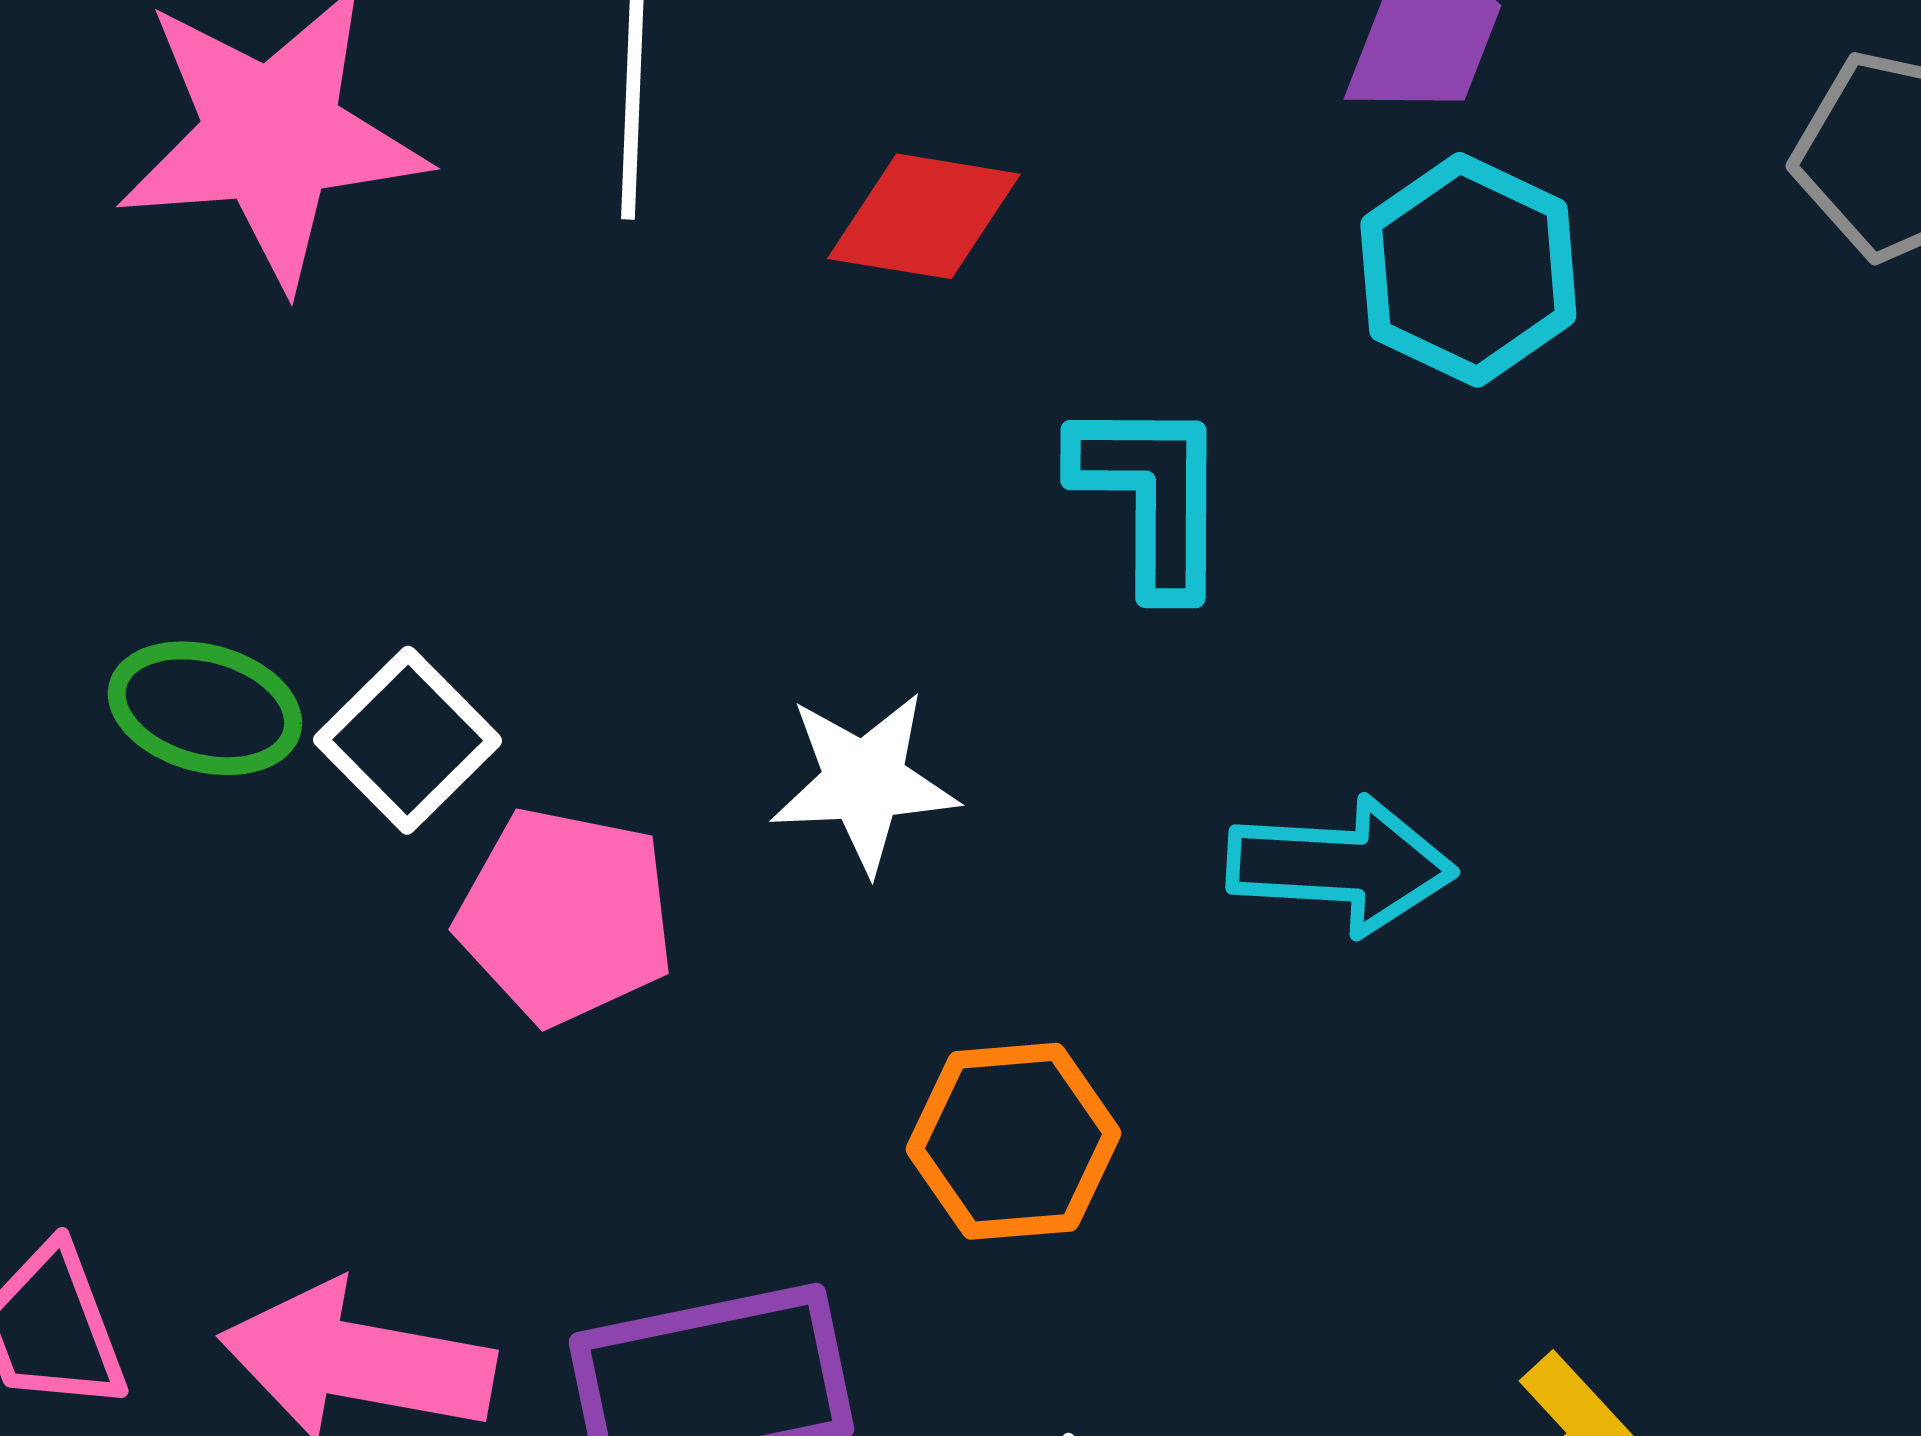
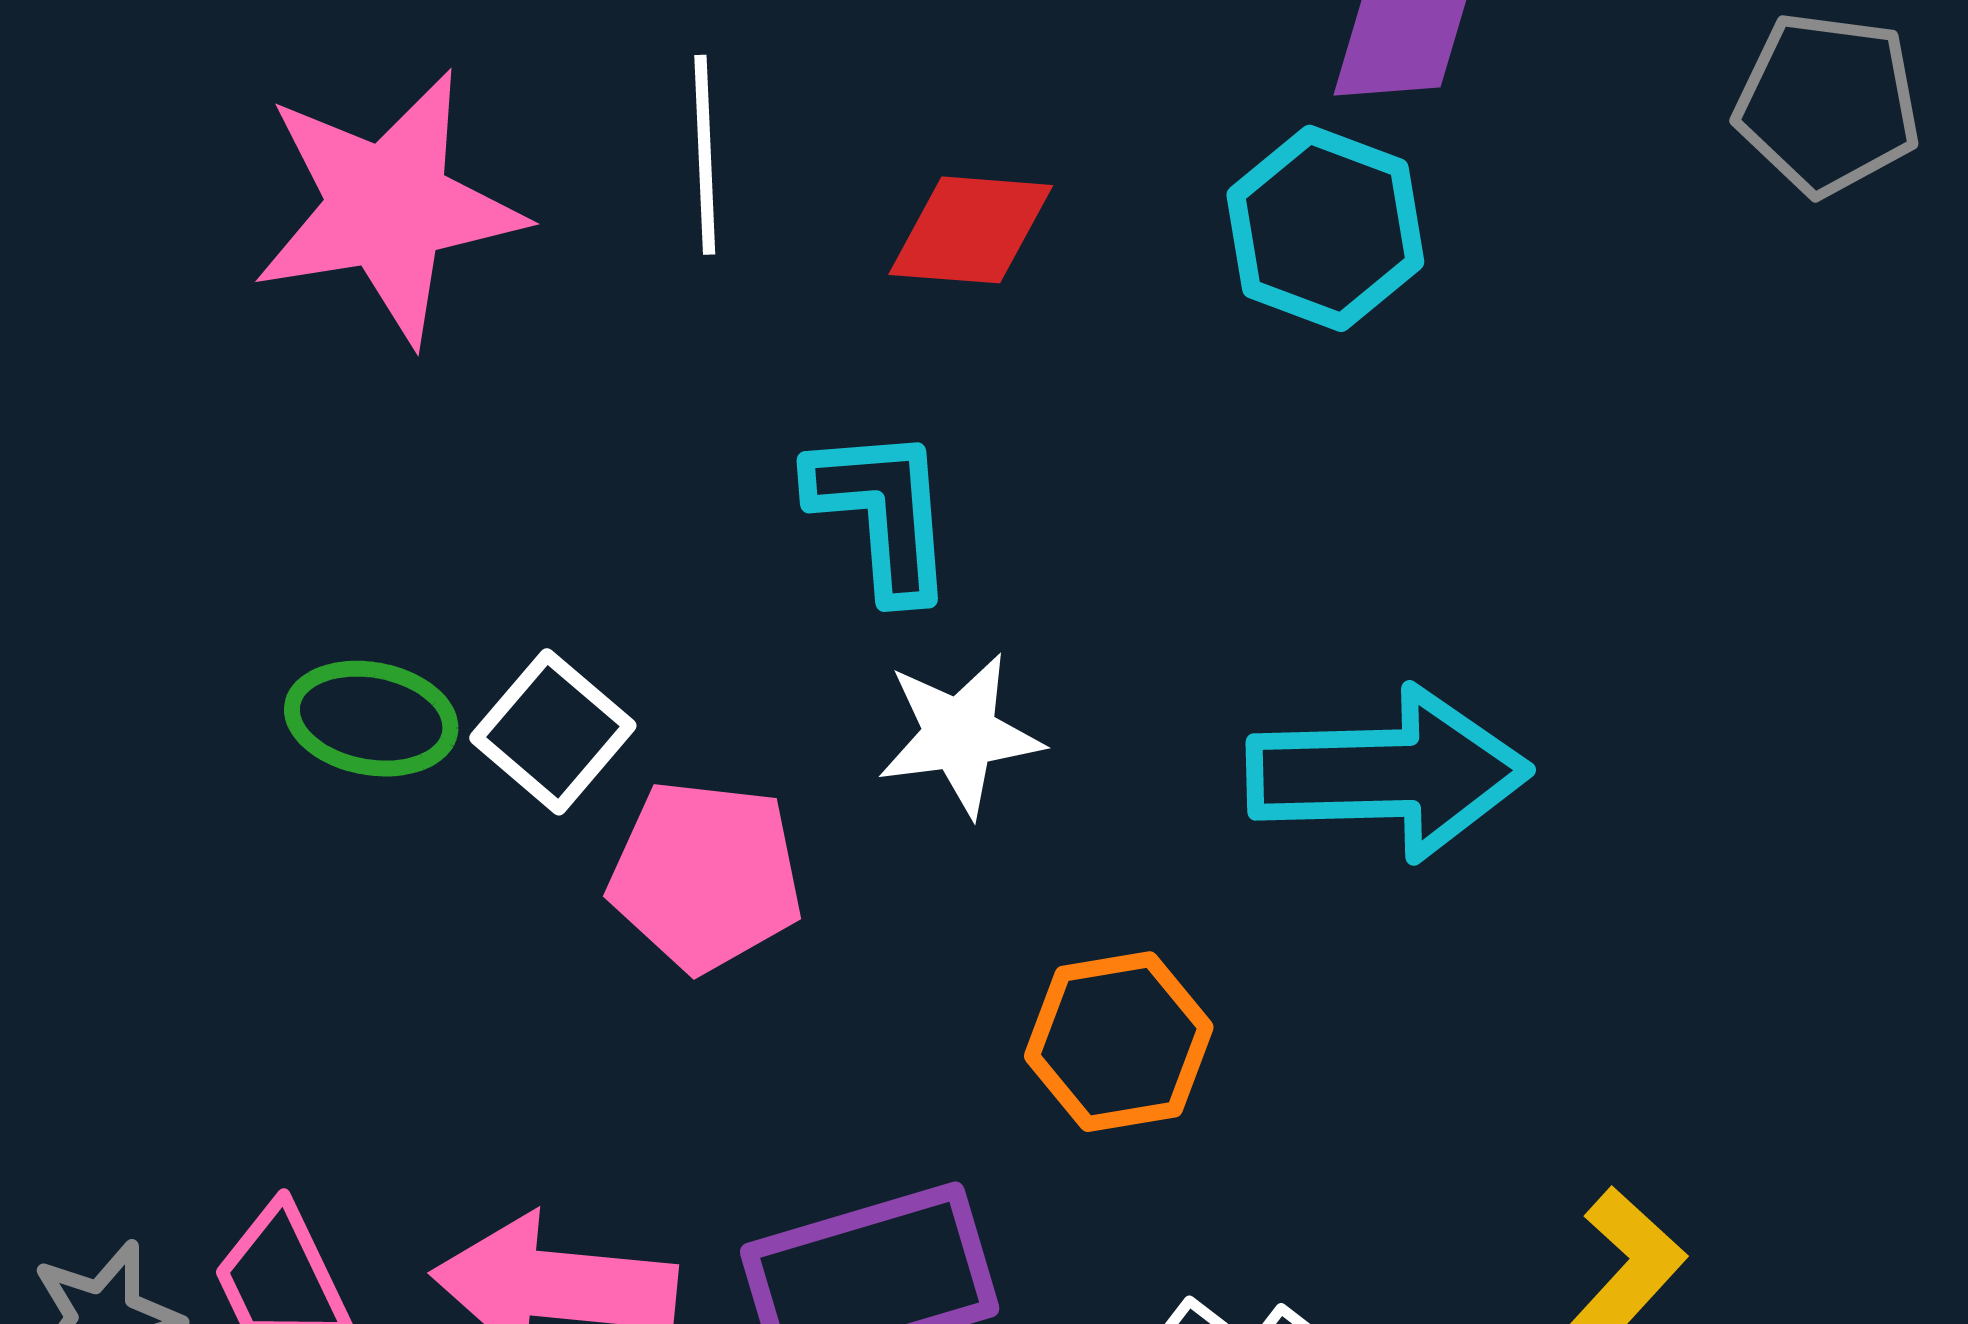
cyan hexagon: (1468, 270) -> (1325, 228), moved
cyan L-shape: (1151, 496) -> (882, 512), moved
cyan arrow: (1341, 866) -> (1388, 773), size x1.4

